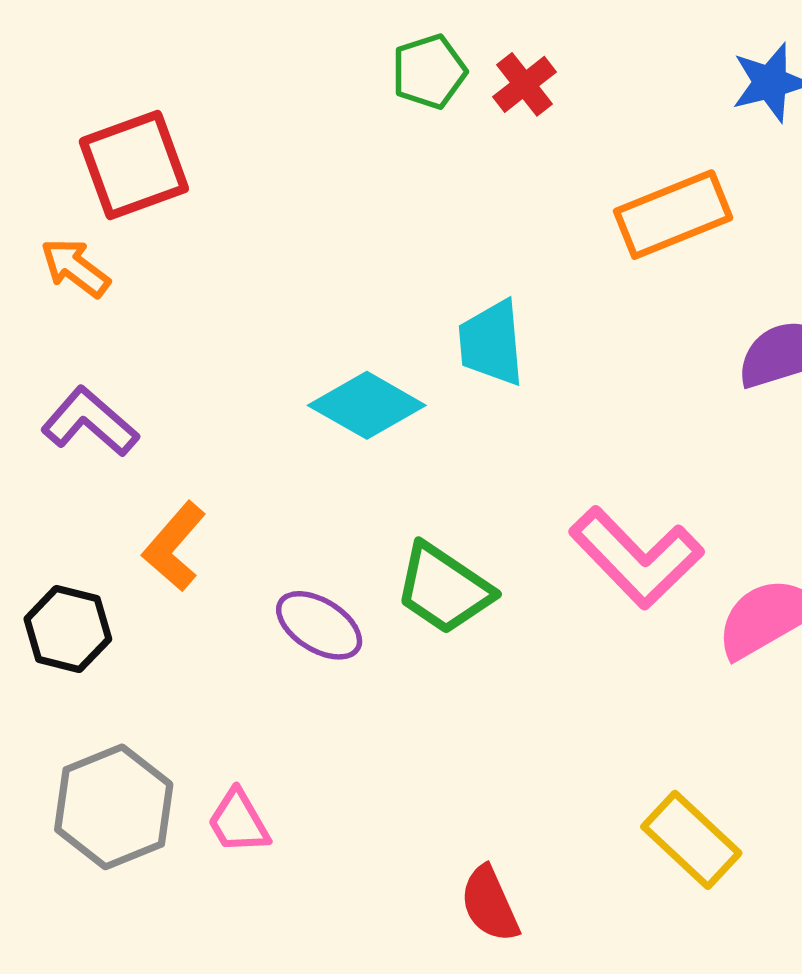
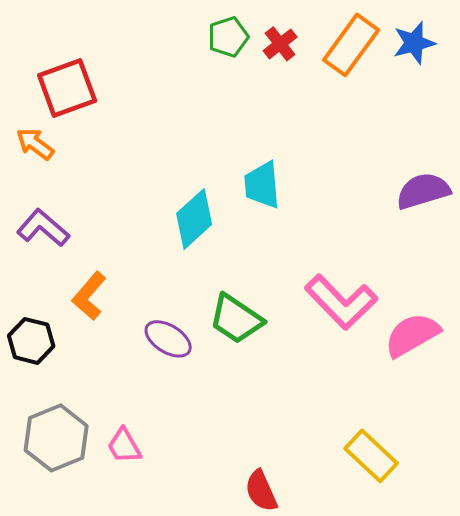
orange rectangle: (673, 215) -> (351, 45), moved, turned -32
cyan diamond: (367, 405) -> (194, 219), turned -72

